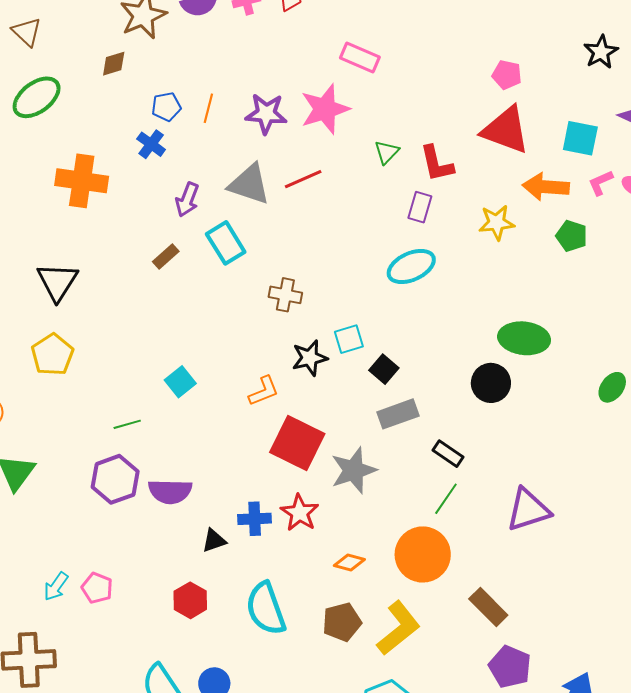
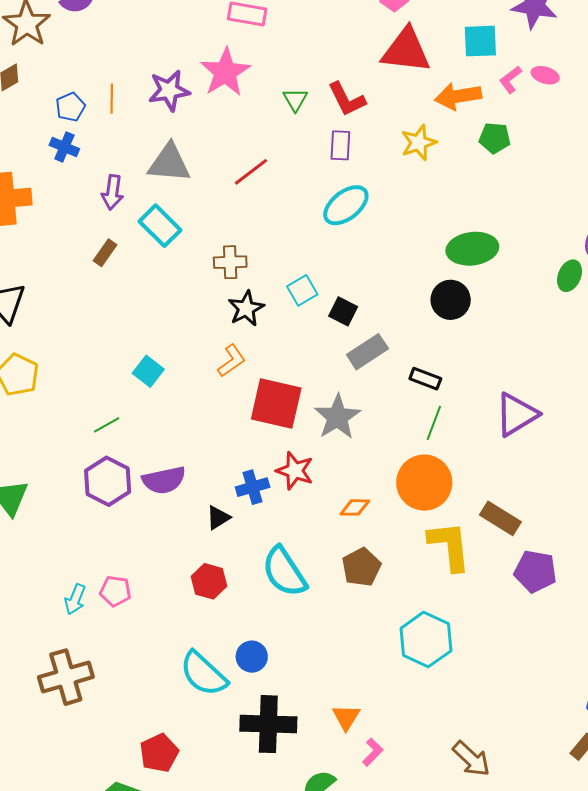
red line: (303, 179) -> (251, 172), moved
black star: (310, 358) -> (246, 309), moved
yellow L-shape: (398, 628) -> (449, 546), moved, turned -44

